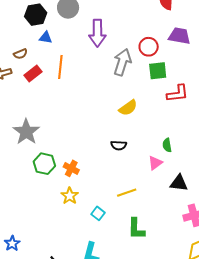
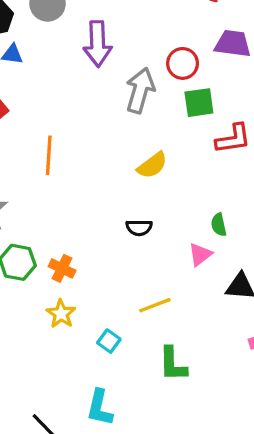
orange line: (60, 67) -> (49, 155), moved

